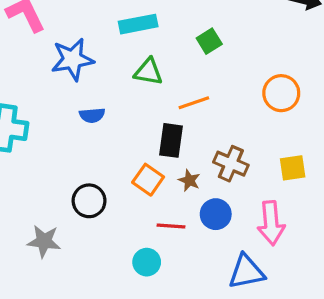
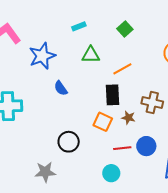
cyan rectangle: (138, 24) -> (79, 26), size x0.6
blue semicircle: (92, 115) -> (61, 88), turned 70
blue circle: (216, 214) -> (146, 146), moved

